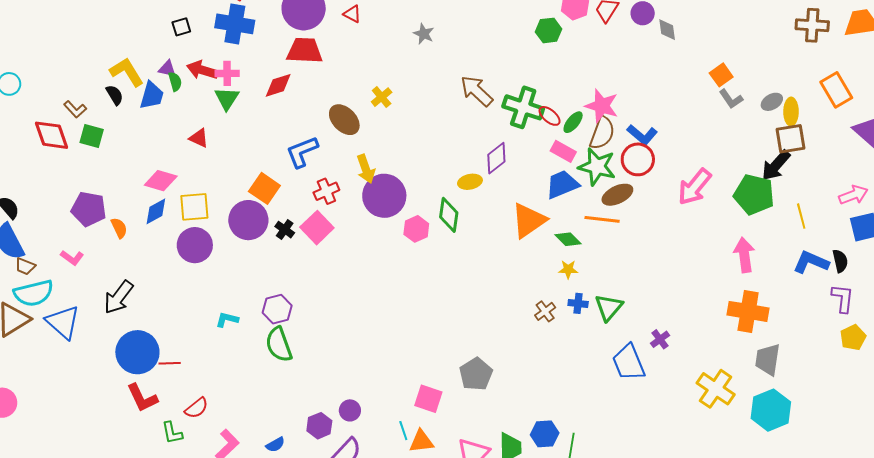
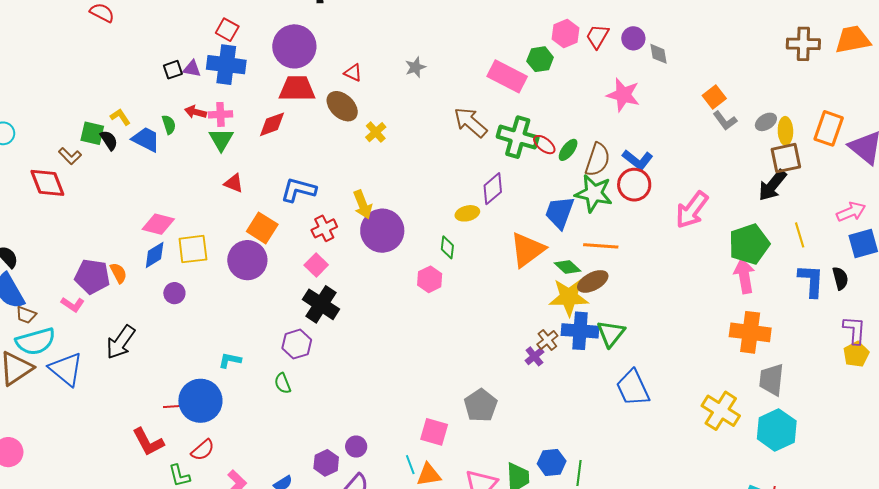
red triangle: (352, 14) -> (353, 73), moved
gray star: (424, 34) -> (415, 67), turned 30
purple triangle: (167, 69) -> (192, 69), moved
red arrow: (202, 70) -> (196, 112), size x0.7
yellow L-shape: (127, 72) -> (120, 117), size x0.6
orange rectangle: (836, 90) -> (829, 128), moved, turned 52
blue trapezoid: (152, 95) -> (146, 139), turned -76
pink star: (602, 106) -> (623, 95), moved
brown ellipse: (344, 120) -> (342, 106), moved
green square: (92, 136) -> (92, 133), moved
red triangle: (199, 138) -> (234, 183), moved
pink rectangle: (563, 151) -> (507, 76), moved, size x1.5
blue L-shape: (302, 152) -> (298, 190), turned 39
blue trapezoid: (562, 184) -> (560, 213), turned -45
brown ellipse: (617, 195) -> (593, 281), moved
green pentagon: (754, 195) -> (749, 244), moved, turned -30
purple pentagon: (89, 209) -> (92, 277), moved
green diamond: (449, 215) -> (447, 247), size x0.7
pink square: (317, 228) -> (316, 265), size x0.7
pink hexagon: (416, 229) -> (430, 279), moved
black cross: (285, 230) -> (321, 304), moved, size x1.8
purple circle: (195, 245) -> (174, 293), moved, size x0.6
blue L-shape: (811, 262) -> (811, 281), turned 72
yellow star: (568, 269) -> (569, 297), size x2.0
purple L-shape: (843, 298) -> (854, 330), moved
blue cross: (578, 303) -> (580, 331), size x1.8
purple hexagon: (277, 309) -> (297, 344), moved
purple cross: (660, 339) -> (534, 356), moved
green semicircle: (279, 344) -> (283, 383), size x0.6
blue circle: (137, 352) -> (200, 401), moved

